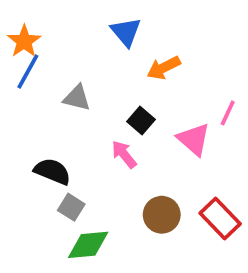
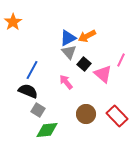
blue triangle: (126, 32) -> (68, 38), moved, turned 42
blue line: (28, 71) -> (32, 70), moved
gray triangle: (77, 98) -> (69, 52), moved, turned 35
black square: (141, 120) -> (84, 64), moved

